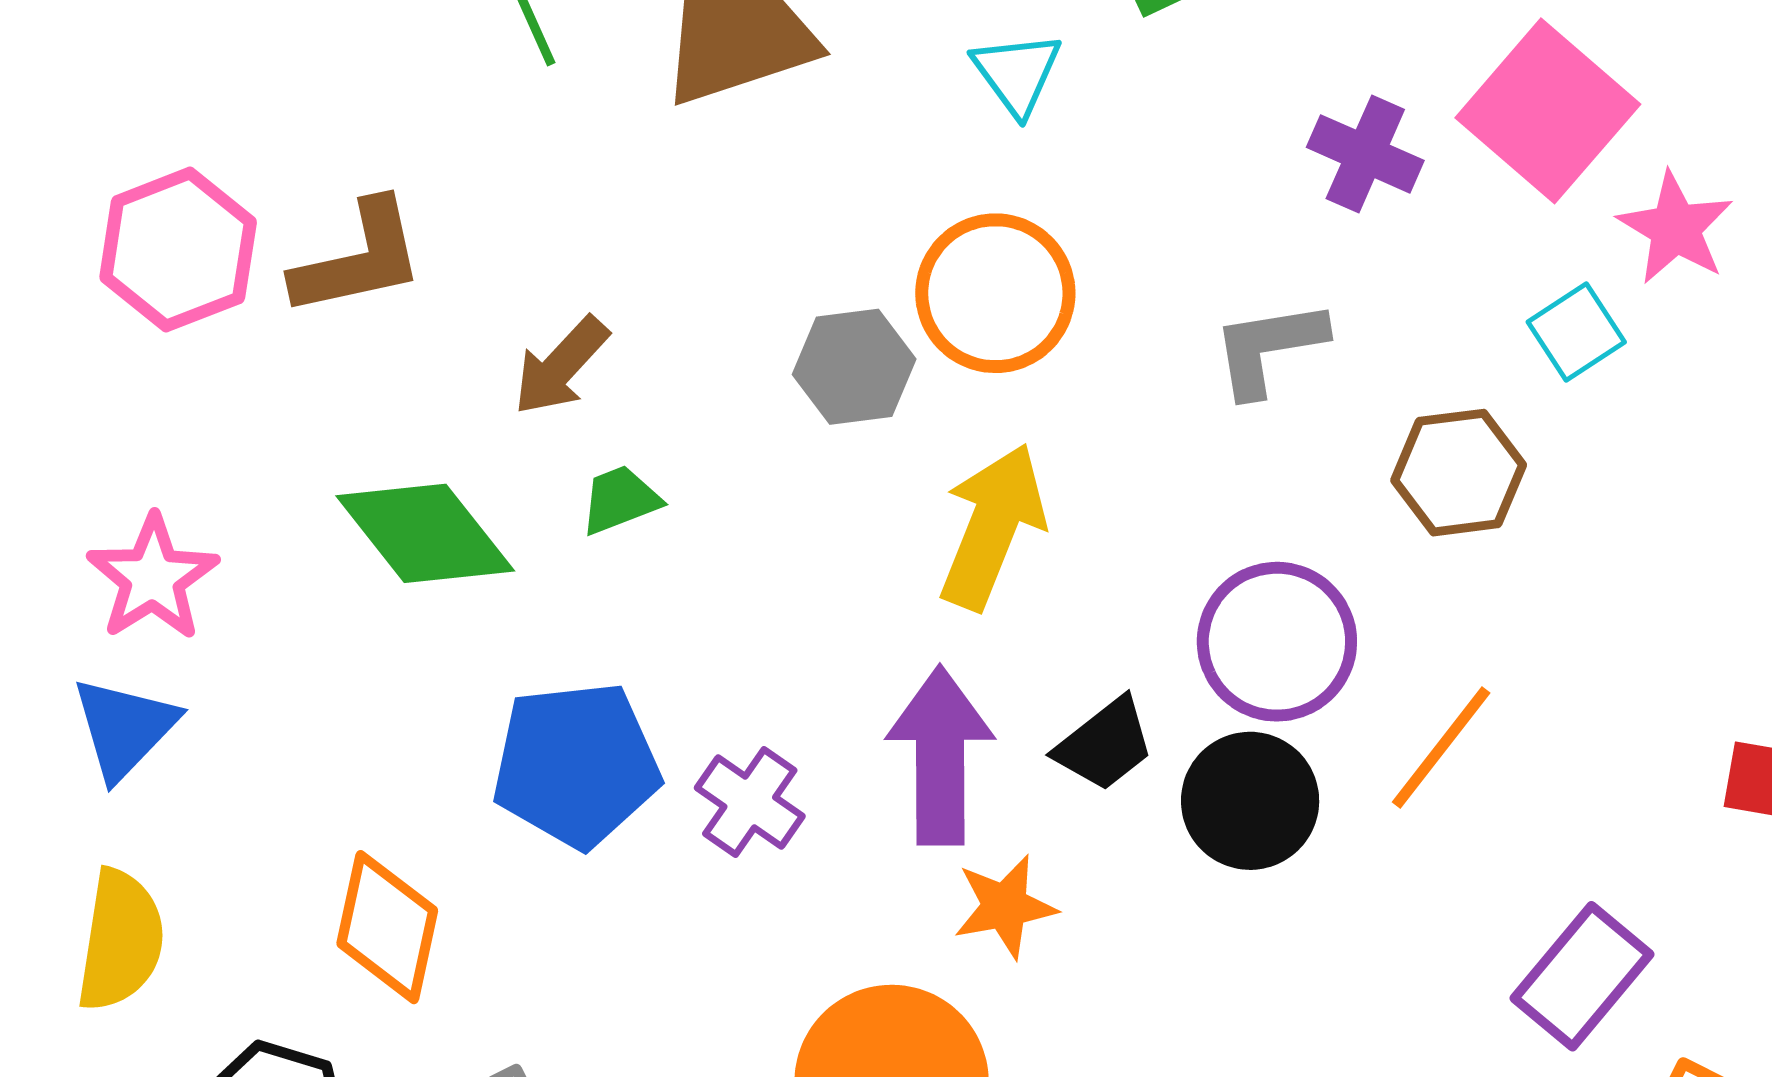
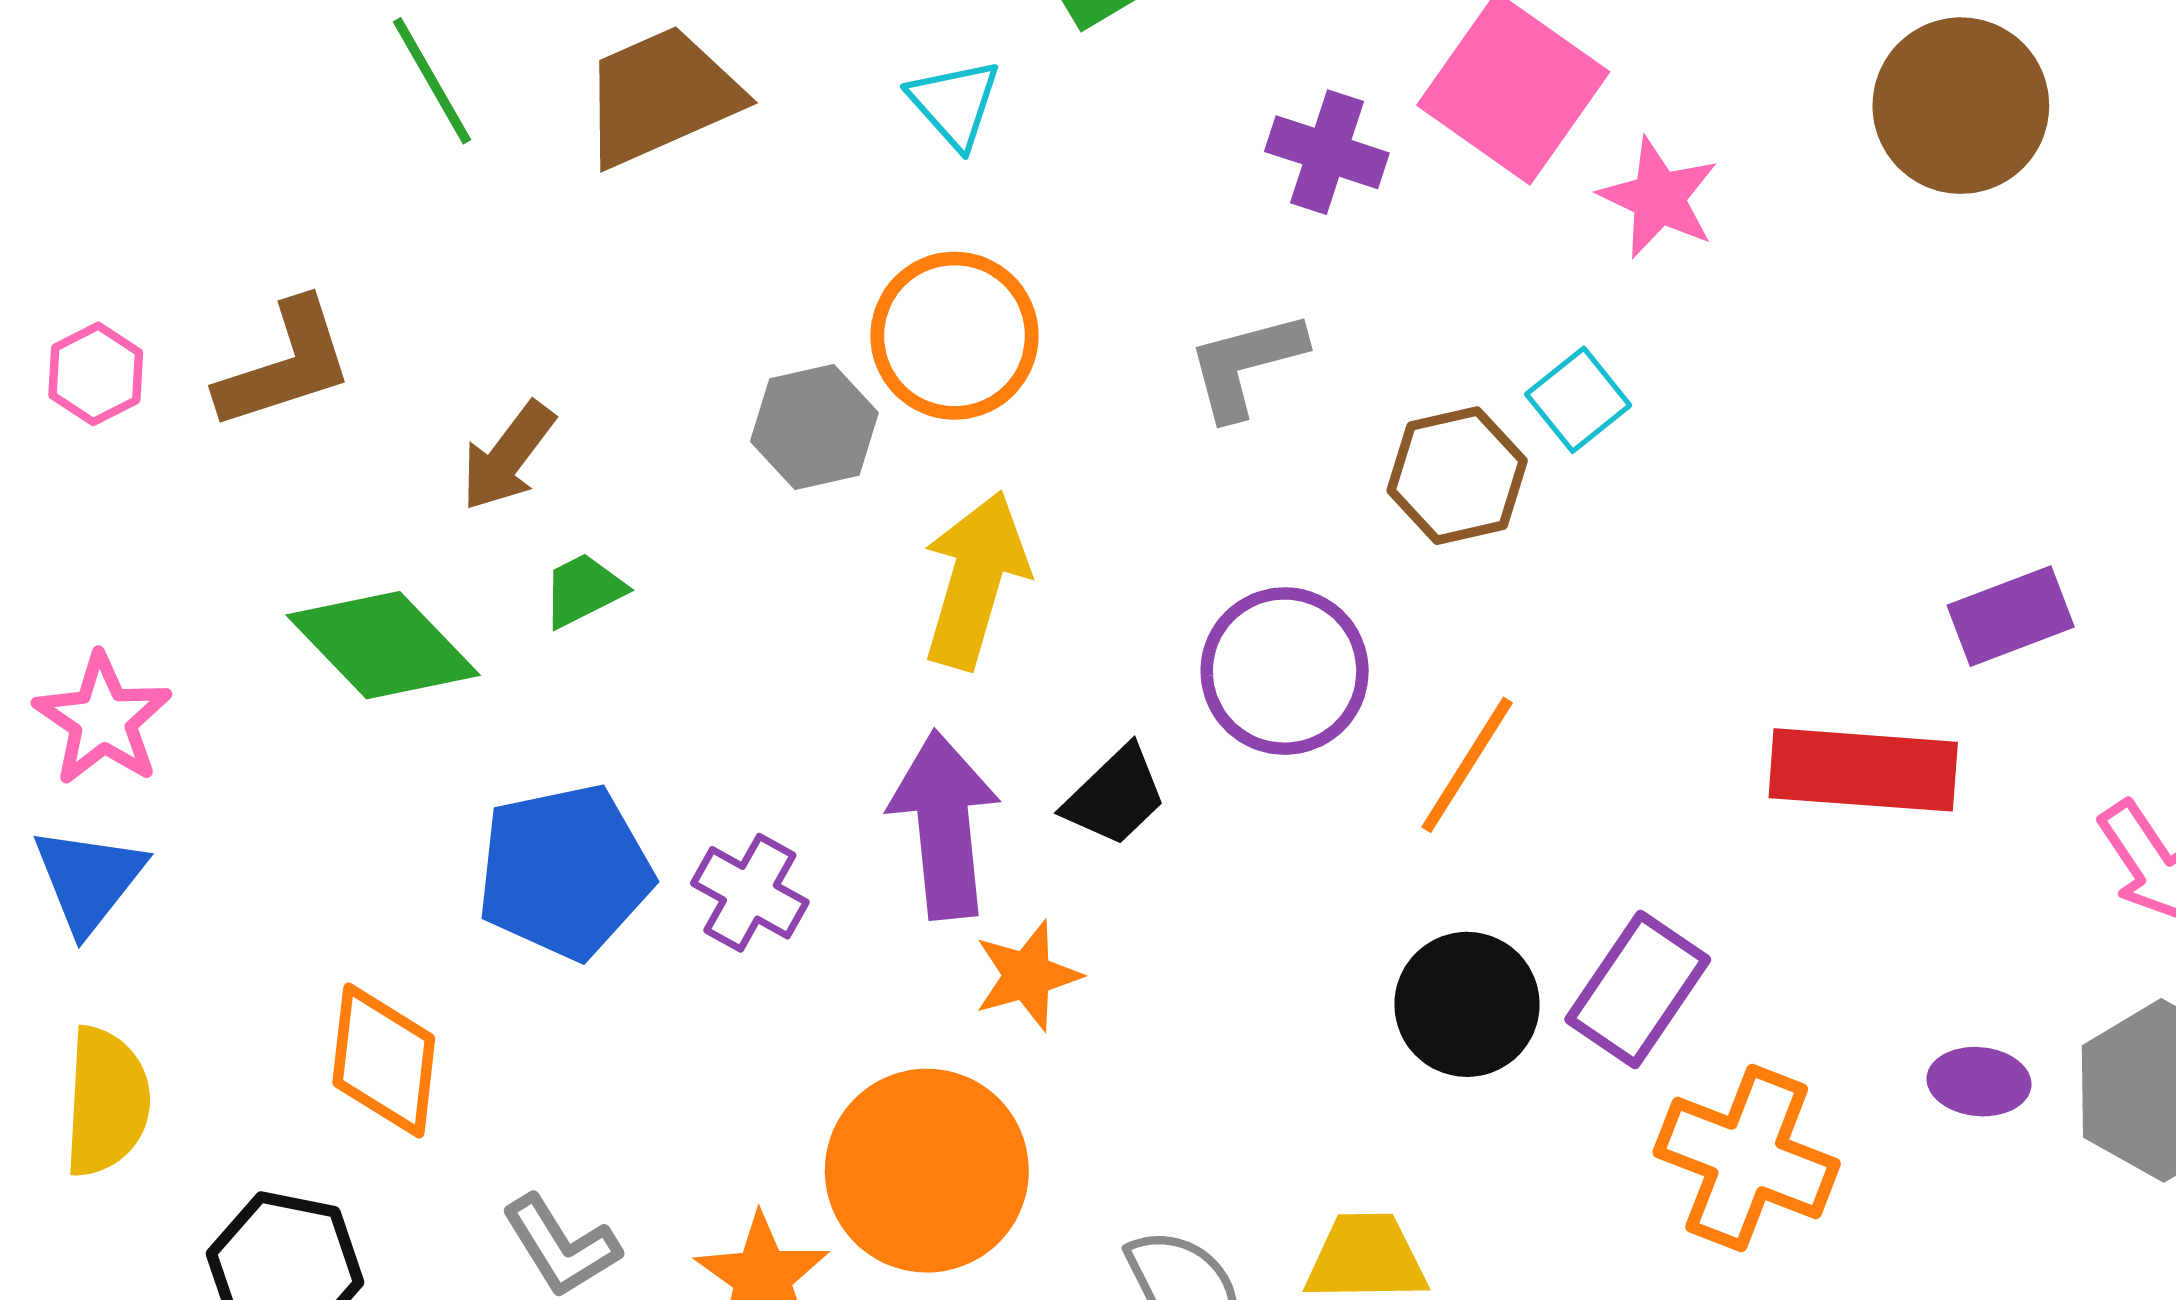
pink hexagon: (178, 250) -> (96, 374), size x0.6
cyan square: (1576, 332) -> (1578, 400), moved
black circle: (1250, 801) -> (1467, 1004), moved

